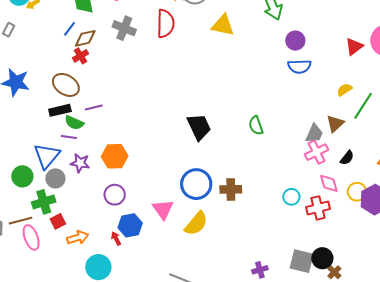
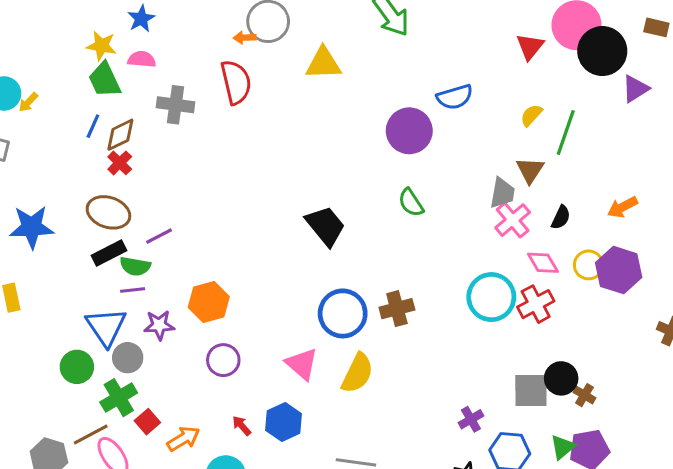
purple circle: (295, 41) -> (409, 131), moved, size x1.5
cyan circle: (291, 197) -> (491, 297), size x1.8
blue hexagon: (130, 225) -> (284, 422), moved

